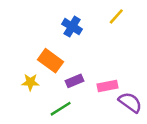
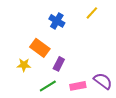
purple rectangle: (75, 81) -> (59, 64), turned -40
pink rectangle: (107, 86) -> (78, 86), moved

